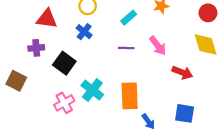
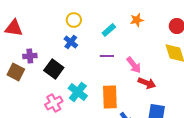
red triangle: (47, 19) -> (14, 28), moved
pink arrow: (158, 46) -> (134, 65), moved
red arrow: (182, 72) -> (147, 83), moved
brown square: (16, 81) -> (16, 72), moved

